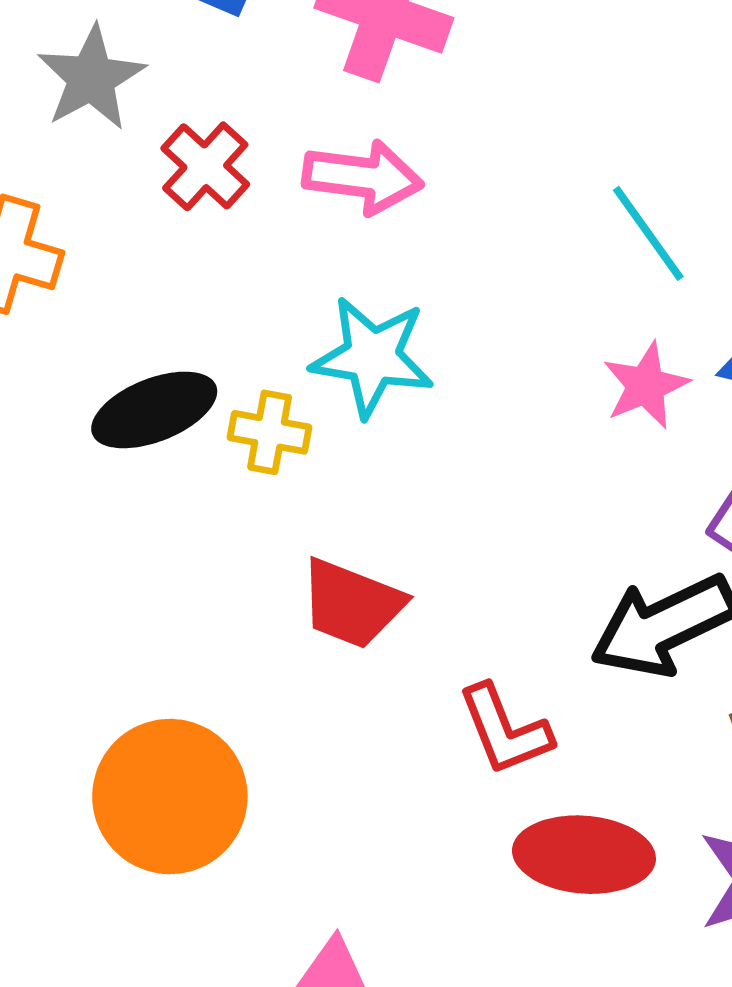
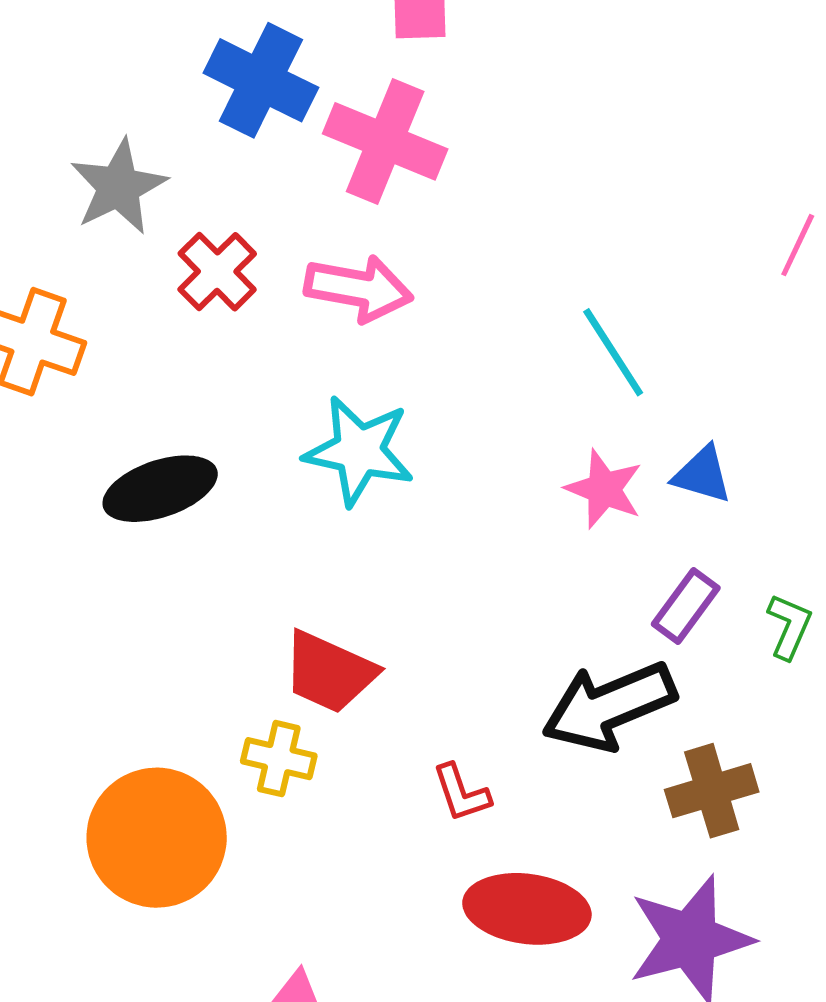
pink star: (646, 385) -> (604, 489), turned -30
yellow cross: (270, 432) -> (279, 759), moved
red L-shape: (505, 730) -> (461, 793), size x0.7

